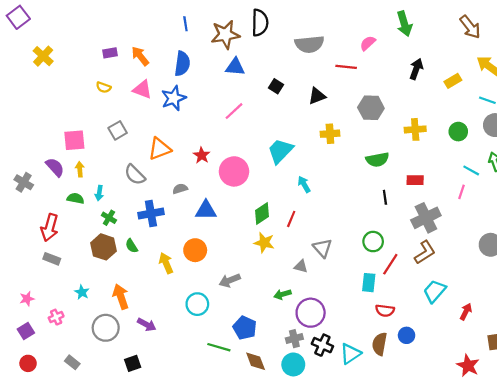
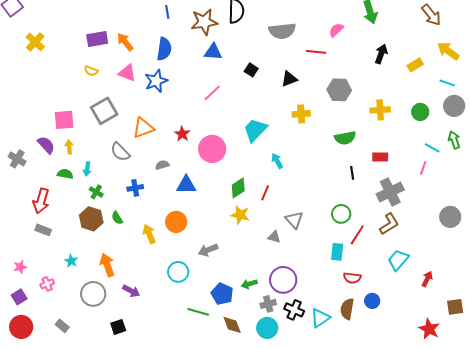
purple rectangle: (110, 53) -> (97, 39), size x1.5
gray square: (118, 130) -> (104, 111), size x1.5
blue cross: (151, 214) -> (135, 188), size x0.7
green arrow: (283, 294) -> (249, 284), moved
red circle: (28, 363) -> (21, 327), size x1.5

